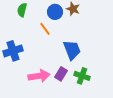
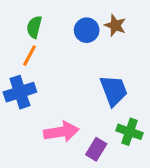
orange line: (45, 29) -> (29, 56), moved, turned 64
purple rectangle: (61, 74) -> (96, 149), moved

